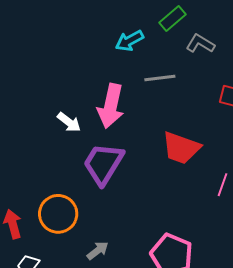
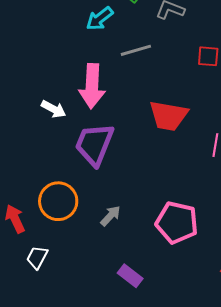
gray arrow: (98, 251) -> (110, 216), moved

